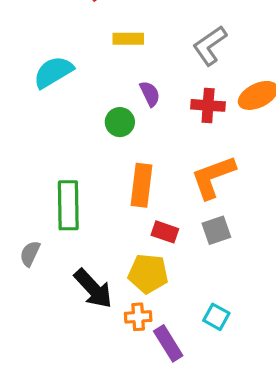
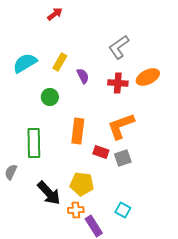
yellow rectangle: (128, 39) -> (60, 62), moved, turned -60
green circle: (120, 122) -> (50, 97), moved
red rectangle: (165, 232) -> (101, 152), moved

